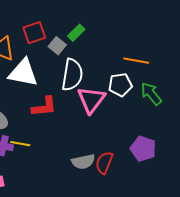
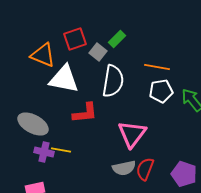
orange line: (136, 61) -> (157, 67), moved
pink triangle: (91, 100) -> (132, 134), moved
purple pentagon: (143, 149) -> (184, 174), moved

